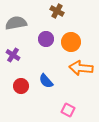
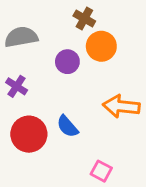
orange circle: (71, 42) -> (101, 46), moved
red circle: (21, 86) -> (29, 134), size x1.5

